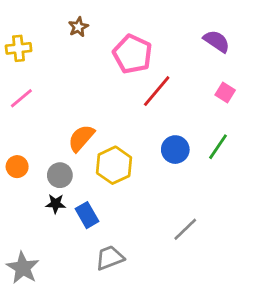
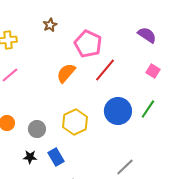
orange semicircle: (81, 138) -> (66, 73), moved
blue circle: (175, 150) -> (118, 111), size x1.4
black star: (56, 204) -> (30, 157), moved

